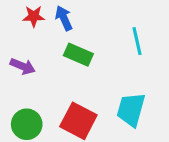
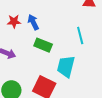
cyan trapezoid: (131, 109) -> (66, 66), moved

